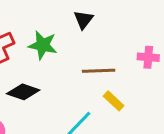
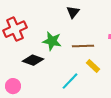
green star: (43, 45) -> (52, 41), moved

